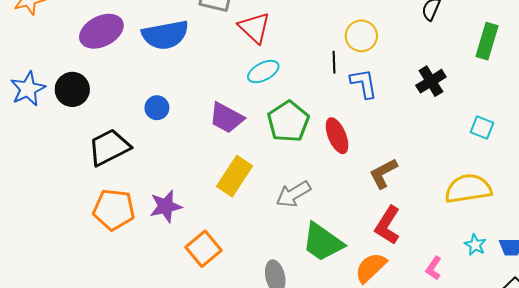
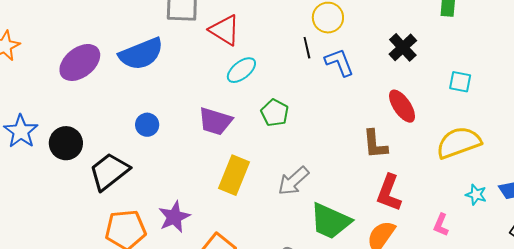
black circle: (72, 89) -> (66, 143), moved
green pentagon: (288, 121) -> (275, 113), size x0.7
red ellipse: (337, 136) -> (402, 106), moved
brown L-shape: (383, 173) -> (375, 144), turned -56

